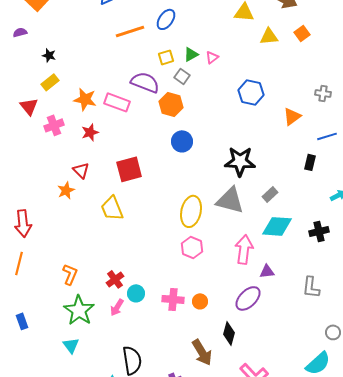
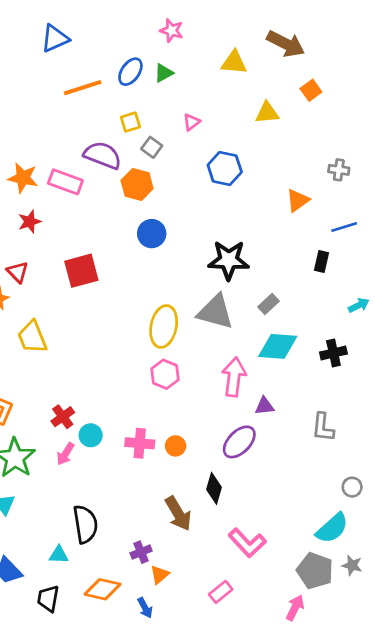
yellow triangle: (269, 36) -> (267, 113), moved
green triangle: (191, 54) -> (164, 73), moved
blue hexagon: (251, 92) -> (225, 169), moved
yellow trapezoid: (112, 208) -> (32, 337), moved

